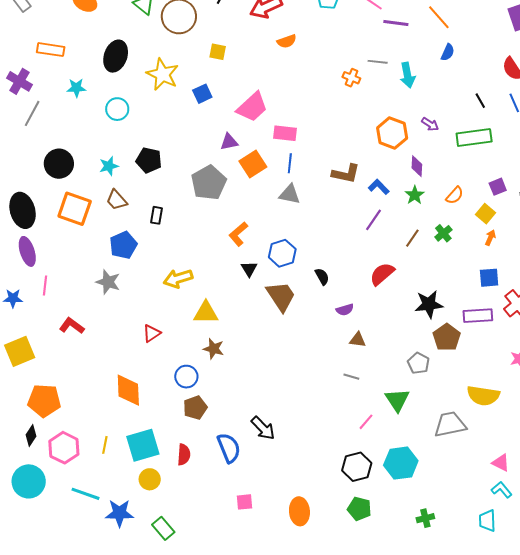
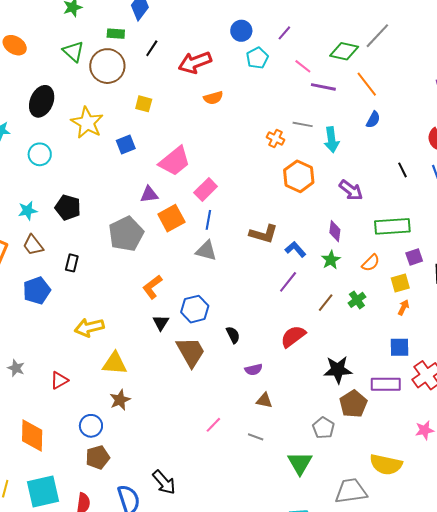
purple arrow: (430, 124) -> (351, 190), size x1.4
pink rectangle: (285, 133) -> (206, 190), turned -55
orange hexagon: (392, 133) -> (299, 176), moved
green rectangle: (474, 138) -> (392, 226), moved
yellow square: (486, 214) -> (400, 283), turned 30
gray star: (108, 282) -> (16, 368), moved, size x0.7
brown star: (214, 349) -> (120, 400), turned 30
pink line: (366, 422) -> (213, 425), moved

